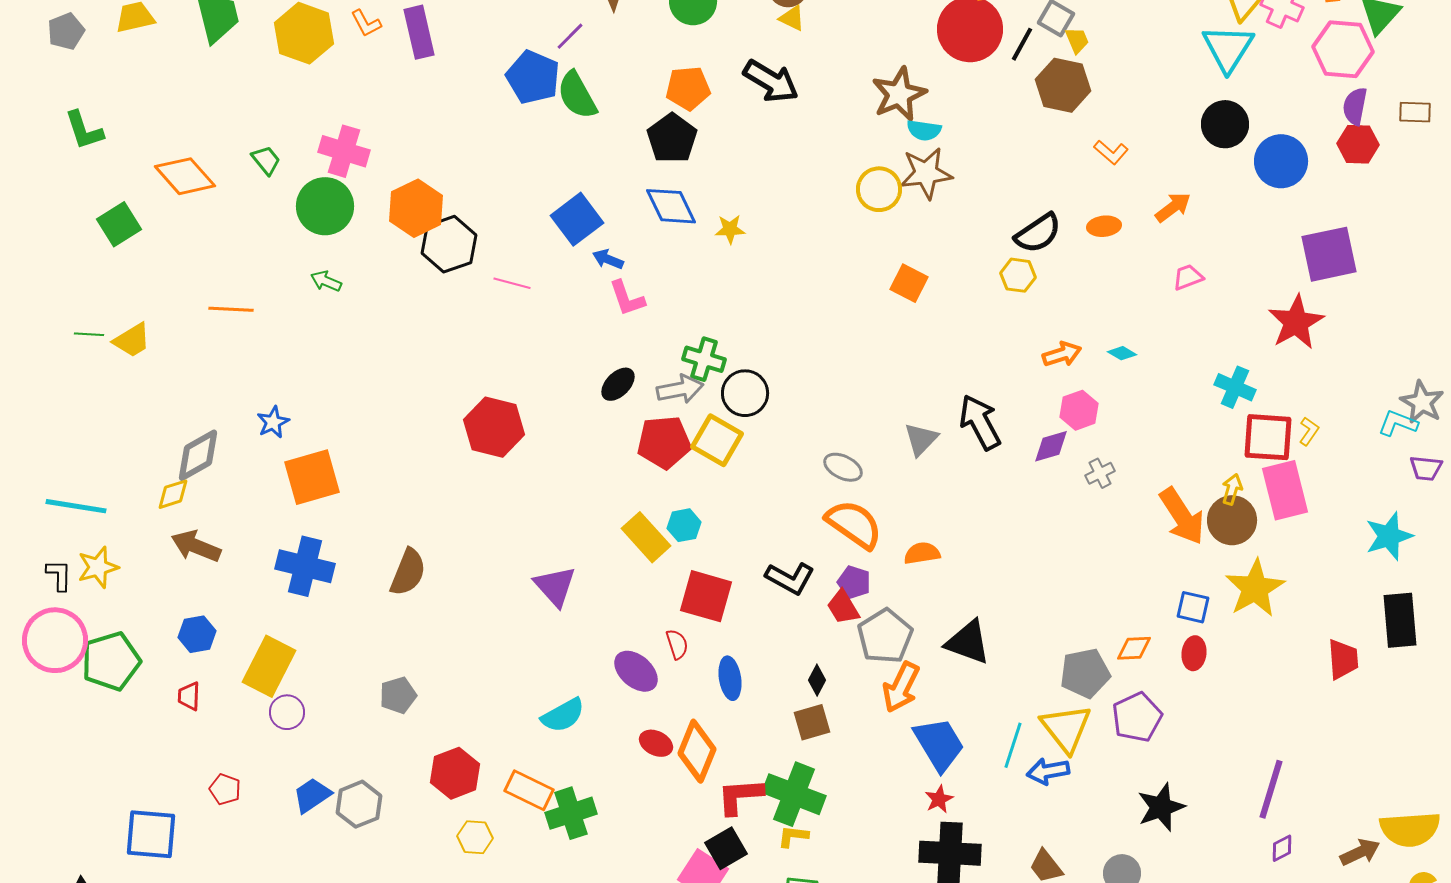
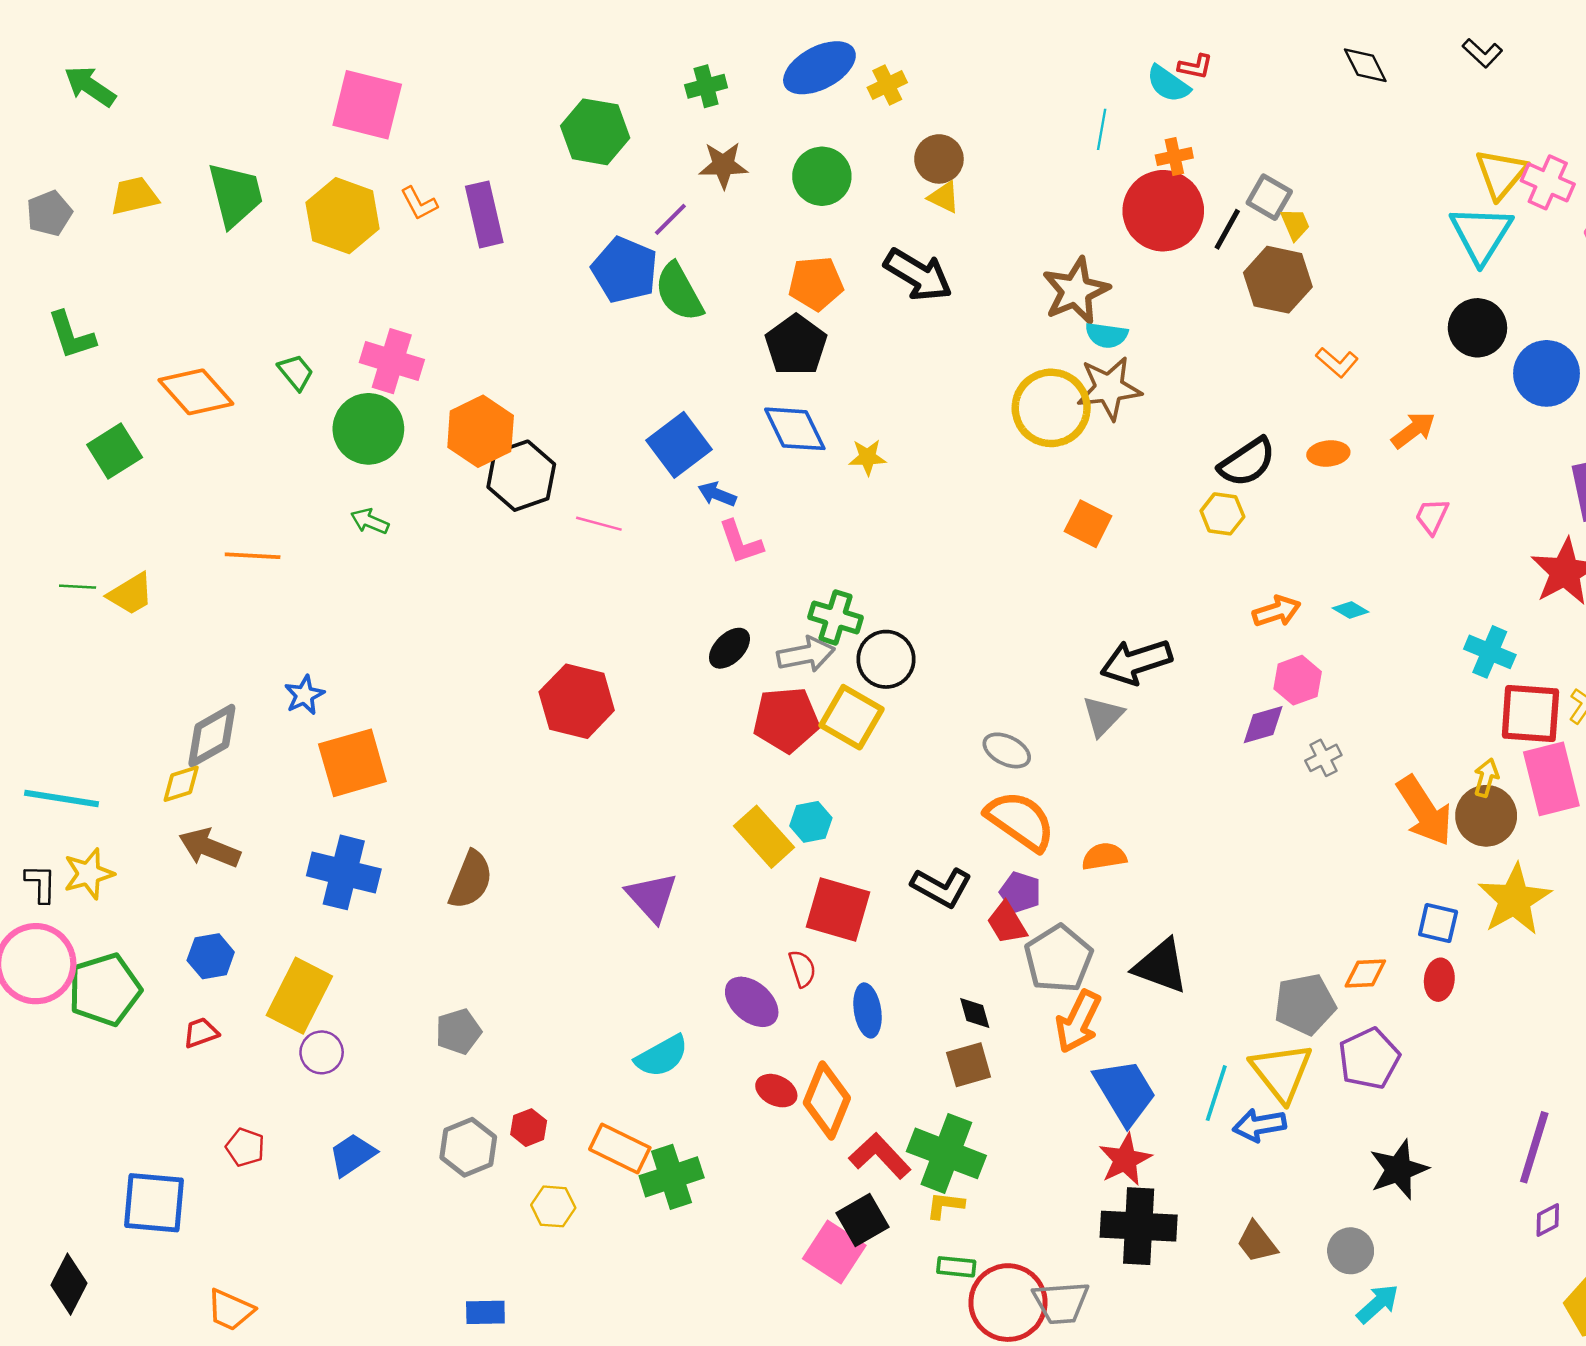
yellow circle: (879, 189) -> (1051, 408), size x1.4
pink trapezoid: (1188, 277) -> (1432, 516), turned -44
black arrow: (980, 422) -> (1136, 662), moved, turned -80
black diamond: (817, 680) -> (975, 1013), turned -44
red trapezoid: (189, 696) -> (201, 1033), turned 68
red hexagon: (455, 773) -> (529, 1128), size x0.6
red L-shape: (740, 796) -> (880, 1156), turned 51
red star: (939, 799) -> (1125, 1160), size x1.5
gray hexagon: (359, 804) -> (468, 1147), moved

